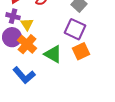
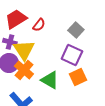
yellow triangle: (27, 24) -> (24, 50), size x1.6

